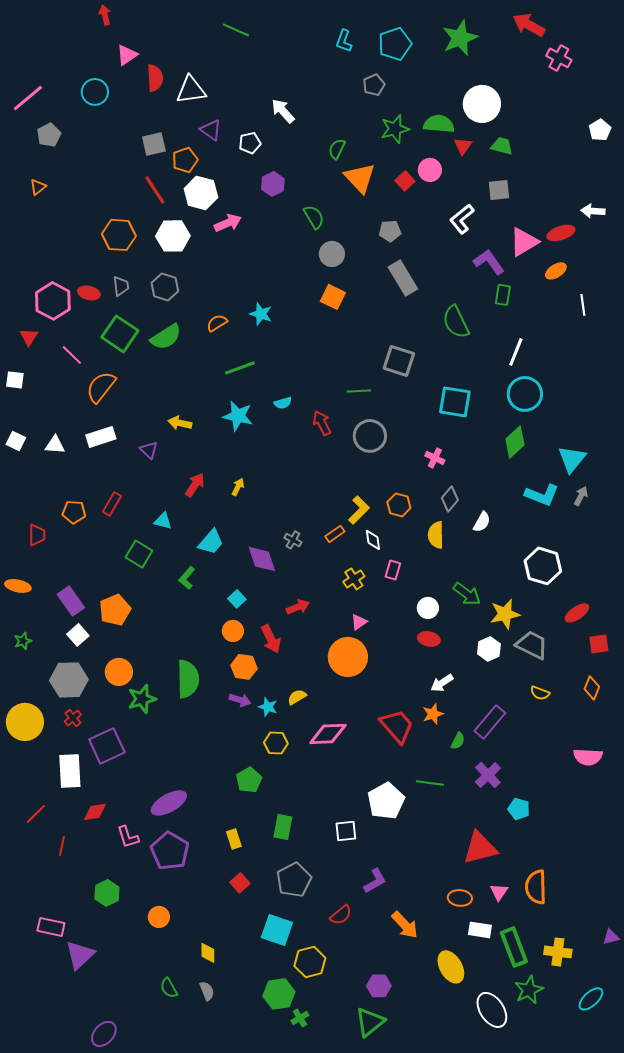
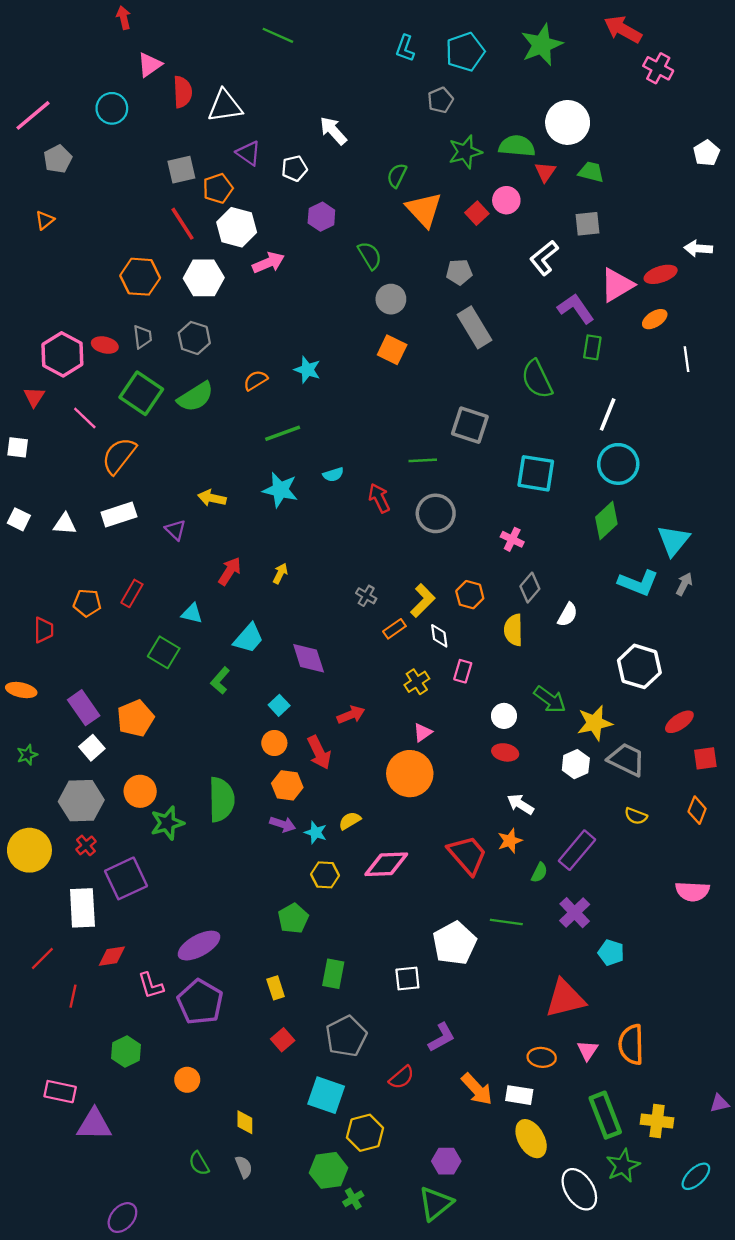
gray cross: (293, 540) -> (366, 596), moved
white arrow: (442, 683) -> (520, 804), turned 65
white rectangle: (480, 930) -> (519, 1095), moved
purple triangle: (80, 955) -> (94, 1125), turned 44

